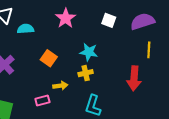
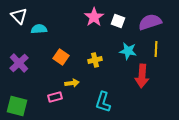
pink star: (66, 18) -> (94, 17), moved
cyan star: (89, 52) -> (128, 51), moved
yellow cross: (86, 73) -> (95, 60), moved

